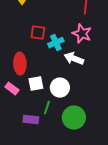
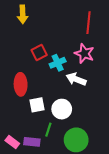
red square: (38, 33) -> (39, 52), turned -35
pink rectangle: (12, 89) -> (12, 142), moved

